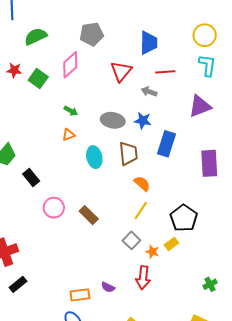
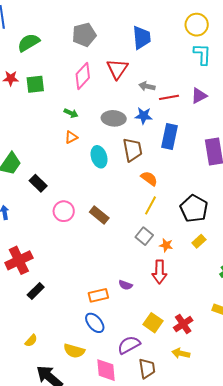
pink diamond: (70, 65) -> (83, 76), moved
red line: (165, 72) -> (169, 97), moved
green square: (38, 78) -> (35, 84), turned -36
purple triangle: (200, 106) -> (199, 96), size x0.7
yellow rectangle: (171, 244) -> (199, 241), moved

